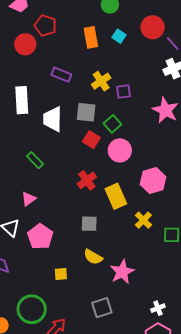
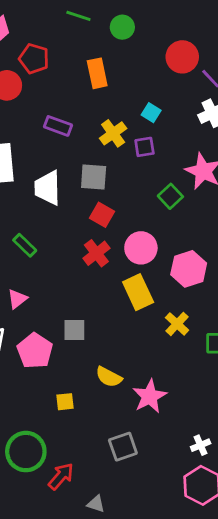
cyan square: (119, 36) -> (151, 113), moved
green square: (112, 124) -> (170, 196), moved
pink circle: (120, 150) -> (141, 248), moved
red cross: (87, 180) -> (96, 253), moved
gray square: (89, 224) -> (74, 330), moved

